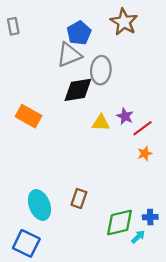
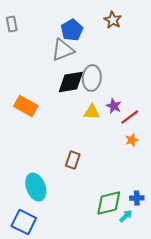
brown star: (124, 22) -> (113, 20), size x0.7
gray ellipse: (101, 70) -> (92, 78), moved
brown rectangle: (79, 198) -> (73, 160), moved

